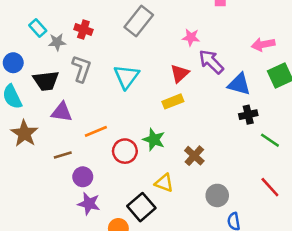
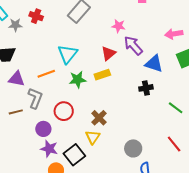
gray L-shape: (81, 69) -> (35, 98), moved
black cross: (248, 115) -> (146, 88), moved
orange line: (96, 131) -> (46, 74), moved
green star: (154, 140) -> (78, 80), moved, turned -30
brown cross: (194, 156) -> (99, 118), moved
purple circle: (83, 177) -> (43, 129), moved
yellow triangle: (164, 183) -> (93, 137), turned 42
purple star: (89, 204) -> (49, 149), moved

